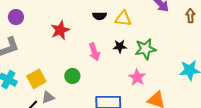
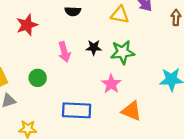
yellow triangle: (123, 19) -> (120, 15), moved

